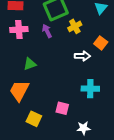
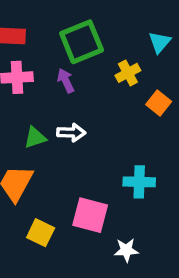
yellow cross: (75, 26) -> (128, 73), moved
white arrow: (82, 56) -> (71, 133), moved
pink square: (62, 108) -> (90, 215), size x1.5

